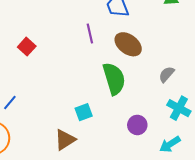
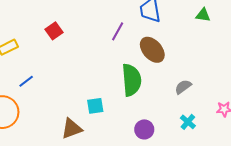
purple line: (90, 33) -> (118, 31), turned 30
cyan cross: (179, 108) -> (188, 122), size x0.7

